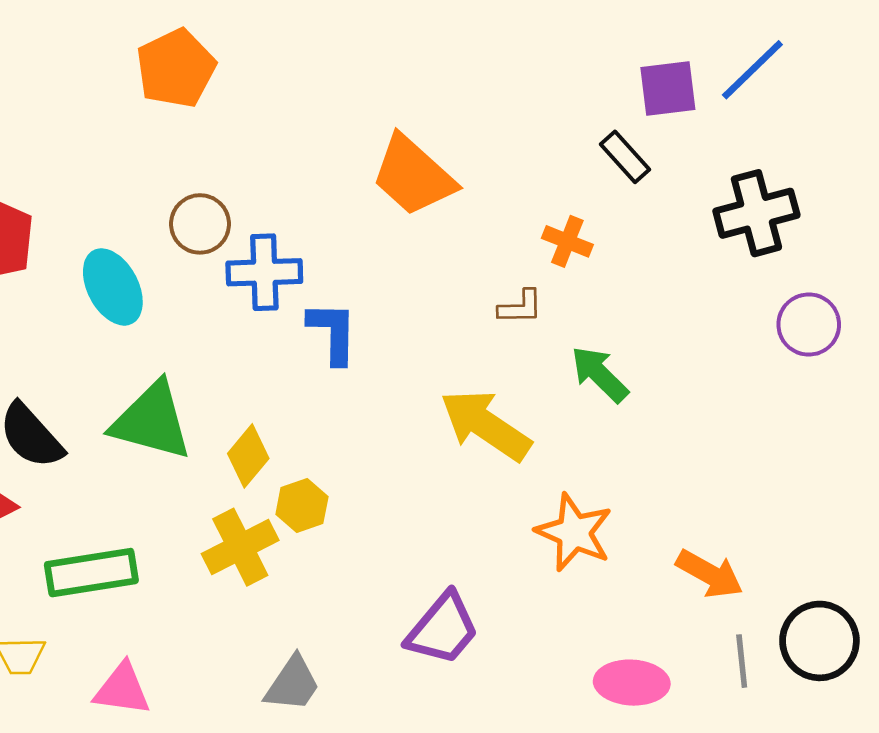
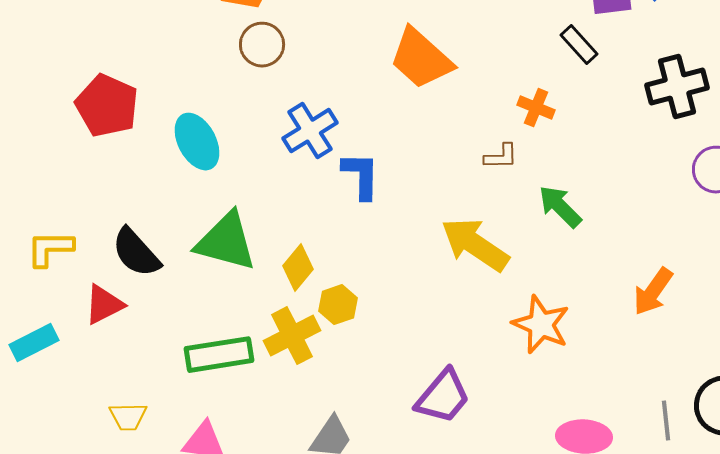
brown circle: (200, 224) -> (262, 45), moved
blue cross: (264, 272) -> (310, 131), turned -30
green rectangle: (91, 573) -> (219, 355), moved
orange arrow: (710, 574) -> (653, 292), moved, turned 96

